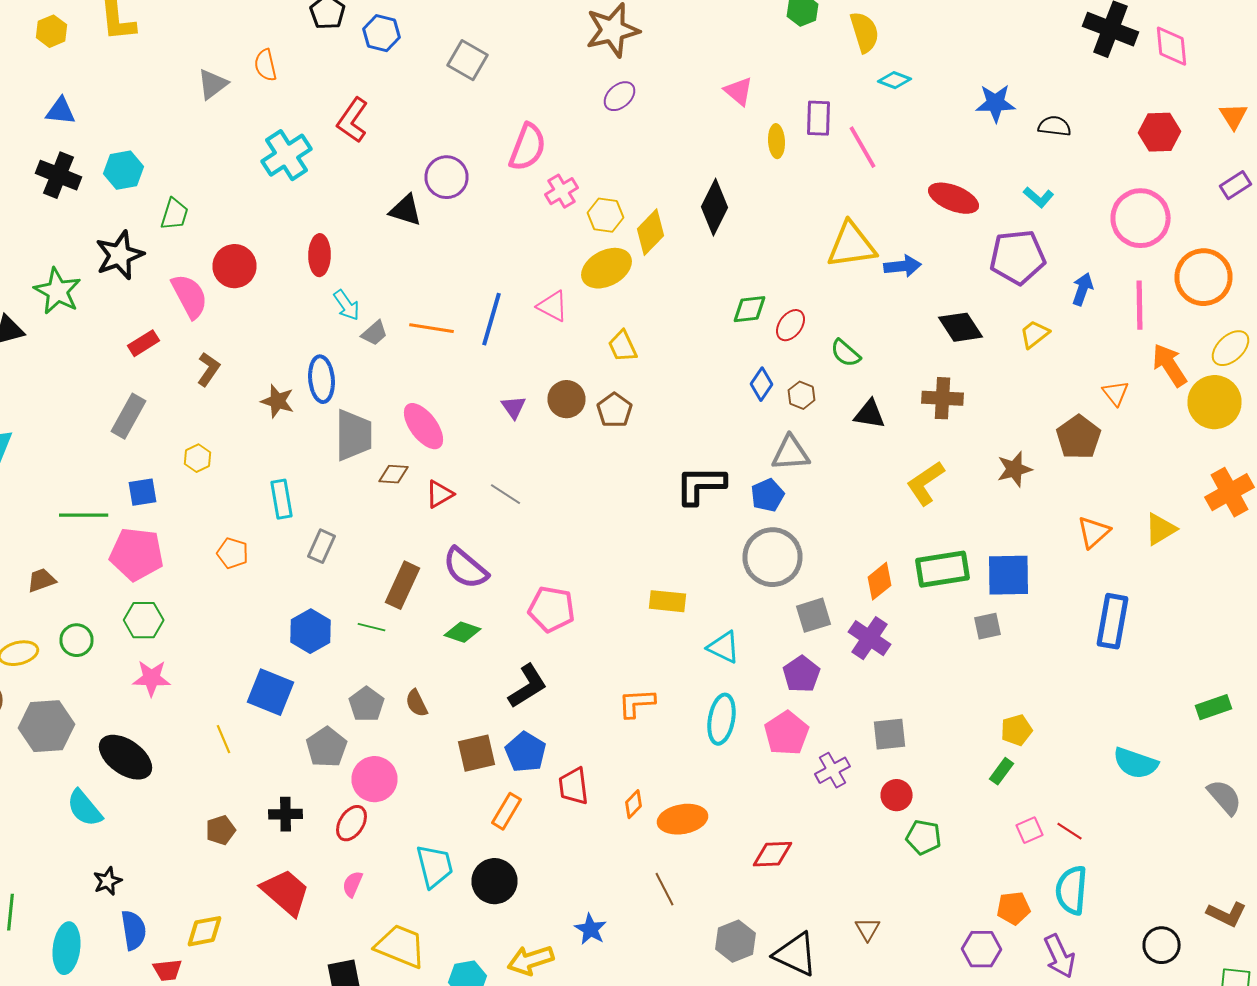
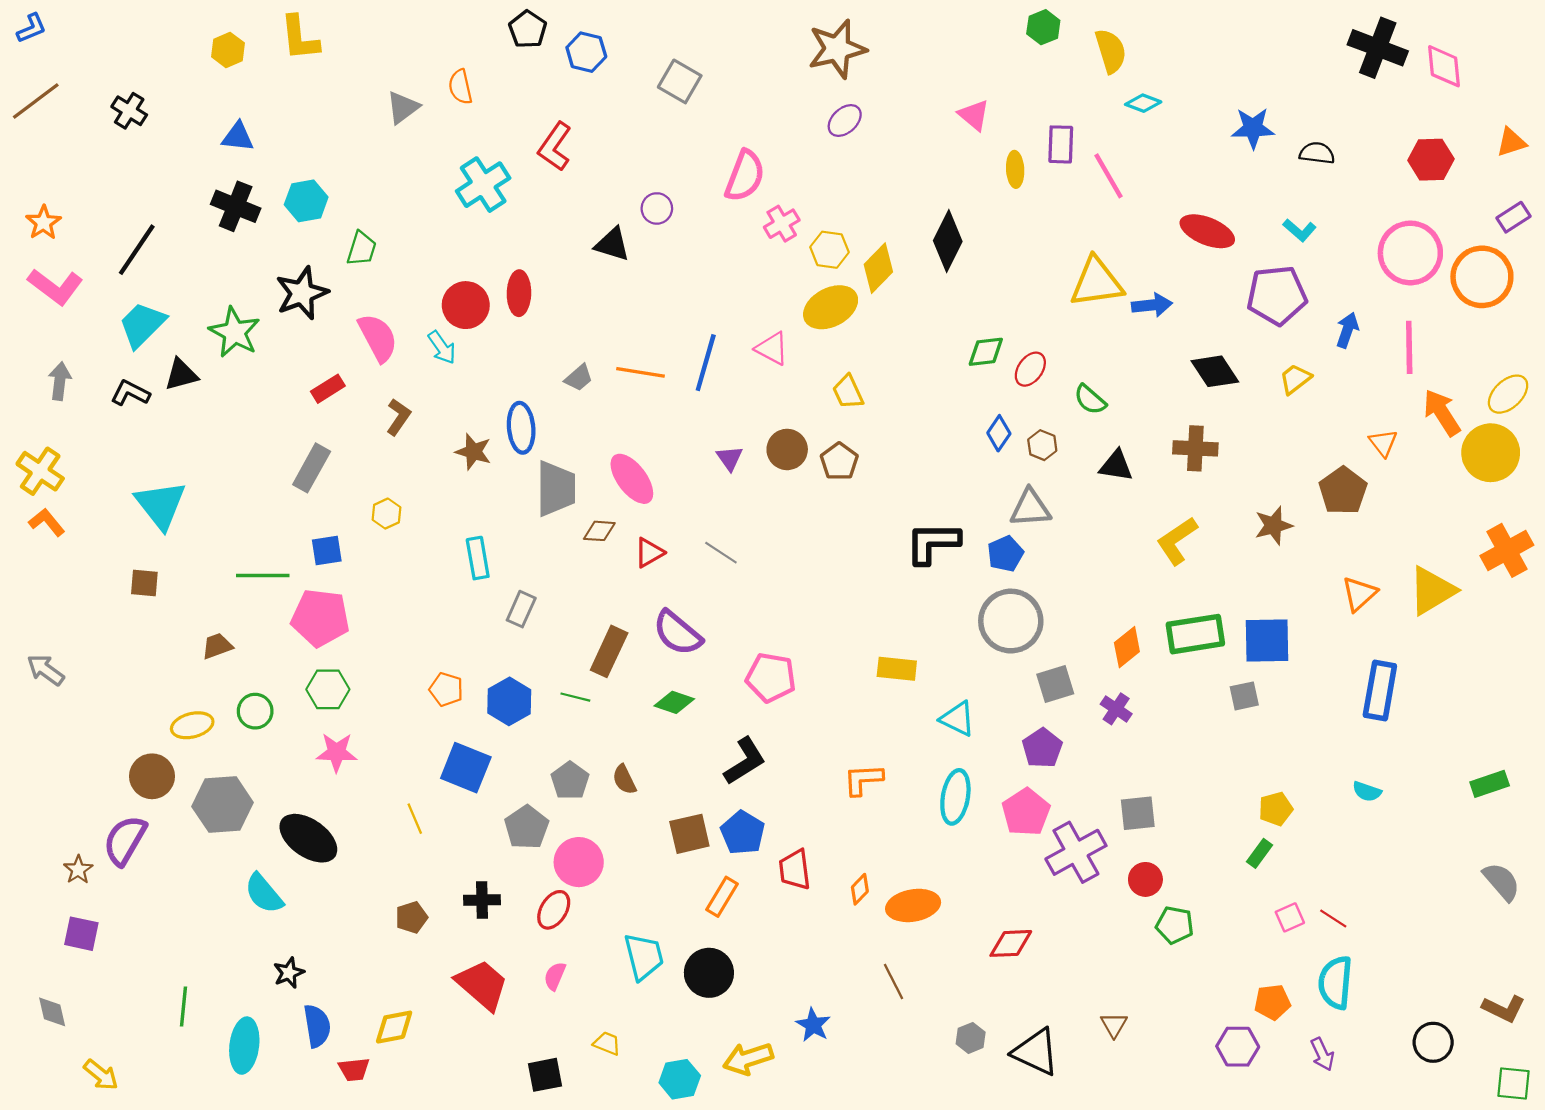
orange triangle: (1234, 116) -> (1511, 142), turned 44
purple circle: (446, 177) -> (657, 208), size x0.7
red circle: (234, 266) -> (466, 305), moved
orange circle: (1204, 277) -> (1482, 277), moved
cyan arrow: (346, 305) -> (442, 347), moved
yellow triangle: (1160, 529) -> (1432, 591), size x1.4
orange pentagon: (232, 553) -> (446, 689), moved
purple cross: (870, 638) -> (1116, 709), size x0.7
cyan semicircle: (1136, 763) -> (1367, 791), moved, size x0.6
purple cross: (832, 770) -> (1076, 852), size x1.6
gray hexagon: (736, 941) -> (971, 1038), size x0.7
yellow trapezoid: (400, 946) -> (607, 1043), size x0.5
purple arrow: (1060, 956) -> (1322, 1054), size x0.7

